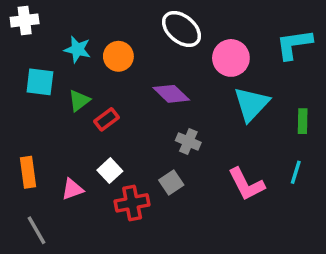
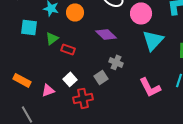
red rectangle: (106, 119) -> (68, 49), turned 56
orange rectangle: (28, 172) -> (22, 80), turned -54
gray square: (171, 182) -> (101, 77), moved

